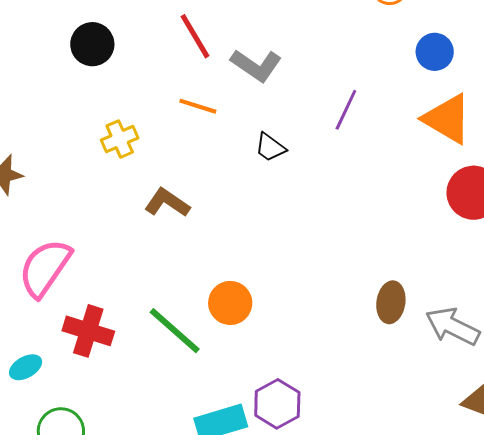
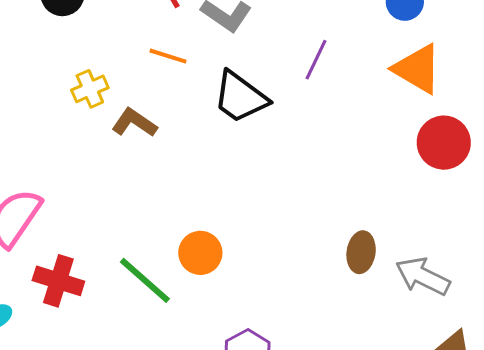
black trapezoid: (270, 147) -> (240, 97), size x1.8
brown L-shape: (167, 203) -> (134, 123), moved

